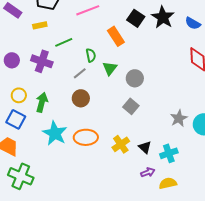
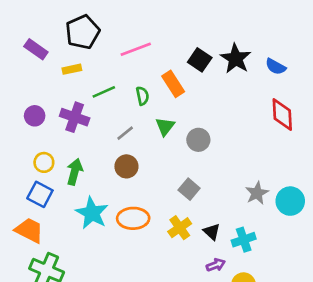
green semicircle: (91, 55) -> (142, 96), moved
gray square: (131, 106) -> (189, 189), moved

